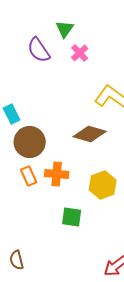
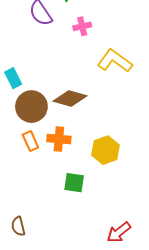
pink cross: (80, 53) -> (82, 26), moved, turned 30
brown diamond: (90, 134) -> (70, 98), moved

